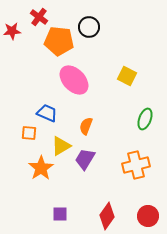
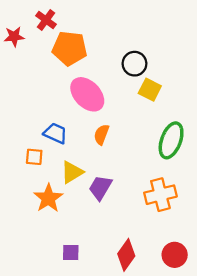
black circle: (89, 27) -> (134, 64), moved
green ellipse: (145, 119) -> (171, 140), size x1.4
orange semicircle: (86, 126) -> (101, 134), moved

